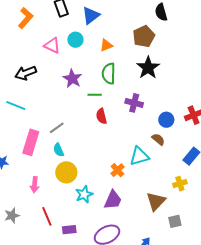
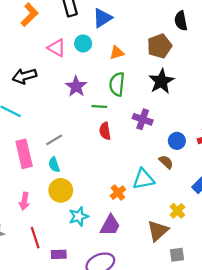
pink rectangle: (31, 142) -> (24, 154), turned -35
yellow cross: (180, 184) -> (177, 211), moved, turned -32

